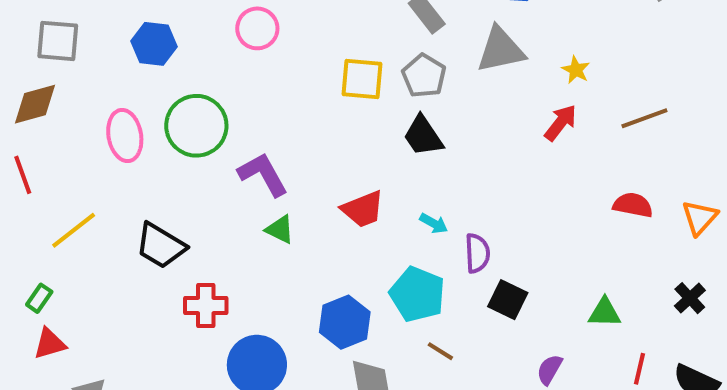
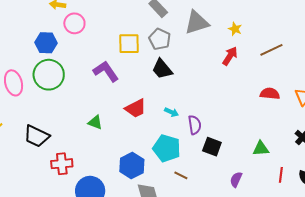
blue hexagon: (154, 44) -> (46, 43), moved
purple L-shape: (263, 174) -> (106, 71), moved

